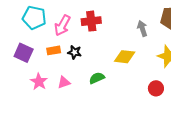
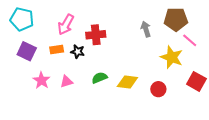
cyan pentagon: (34, 18) -> (22, 19), moved
red cross: (91, 21) -> (96, 35), moved
yellow diamond: (125, 57) -> (127, 82), moved

